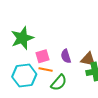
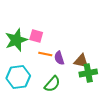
pink square: (43, 56) -> (36, 36), moved, turned 32
orange line: (46, 69) -> (45, 54), moved

